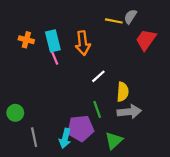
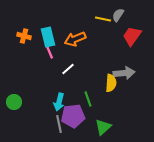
orange arrow: (83, 43) -> (75, 39), turned 75
white line: (98, 76) -> (68, 69), moved
gray arrow: (129, 112) -> (124, 73), moved
gray line: (34, 137) -> (59, 124), moved
cyan arrow: (65, 138) -> (59, 102), moved

